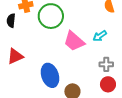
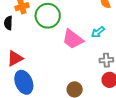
blue ellipse: (50, 75) -> (24, 82), moved

